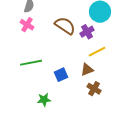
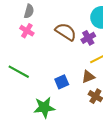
green line: (31, 63) -> (19, 72), moved, turned 40
green star: (44, 100) -> (44, 107), size x1.5

